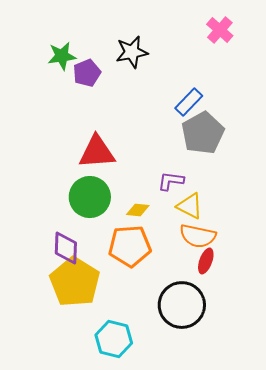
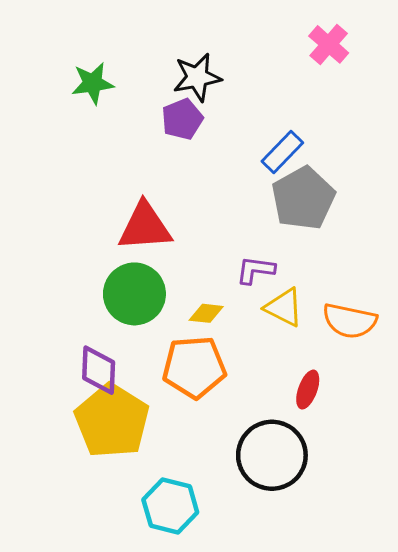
purple pentagon: (87, 73) -> (182, 119), moved
orange semicircle: (198, 236) -> (350, 321), moved

